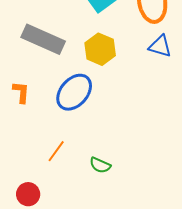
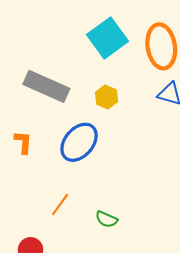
yellow hexagon: (100, 49) -> (106, 97), size x0.7

